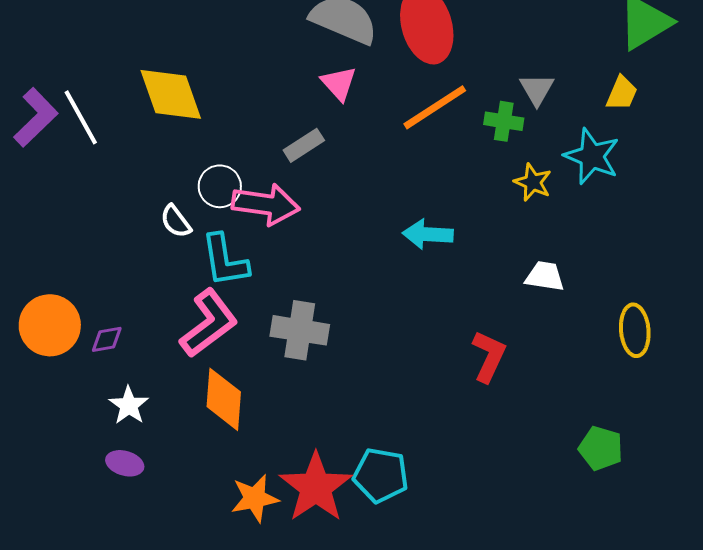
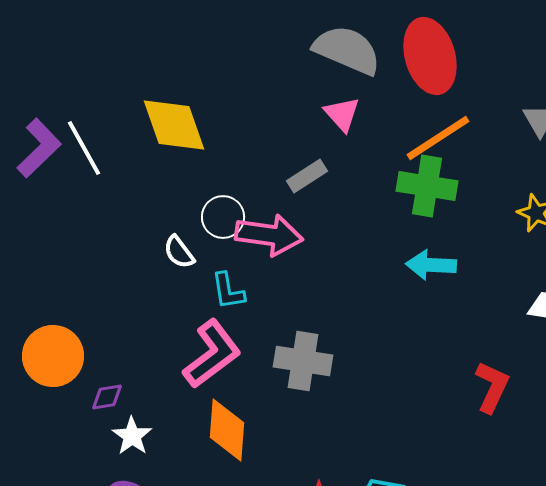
green cross: (504, 121) -> (427, 186), moved, size x1.5
cyan L-shape: (225, 260) -> (228, 291), size x0.7
purple diamond: (107, 339) -> (107, 397), moved

